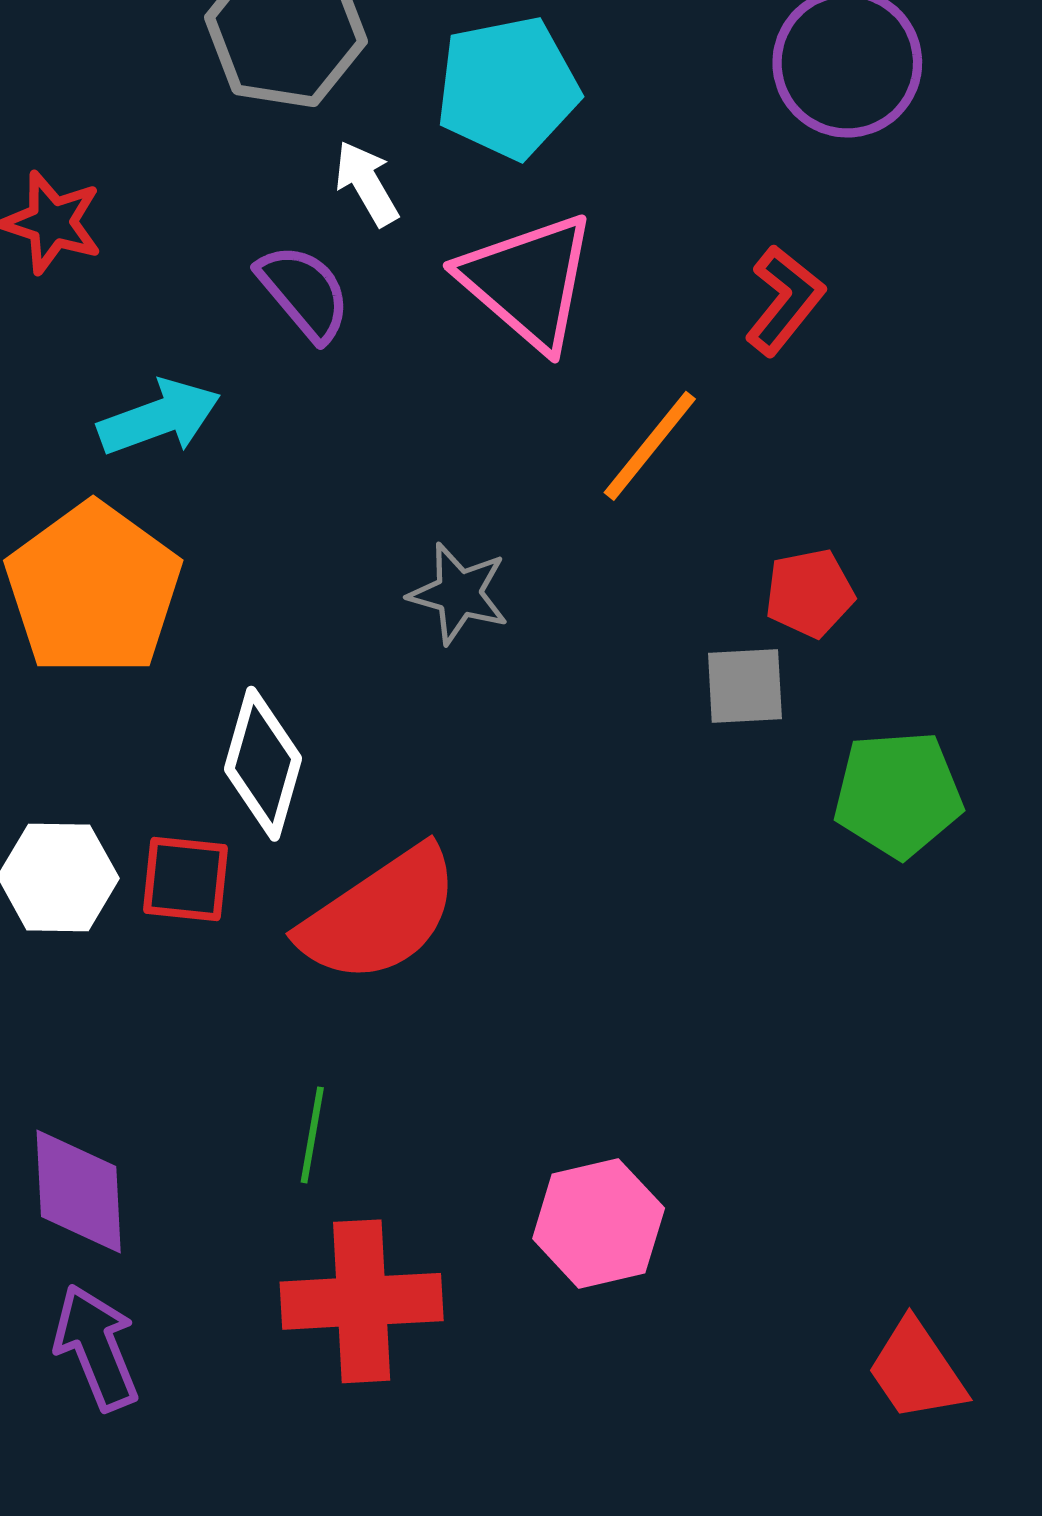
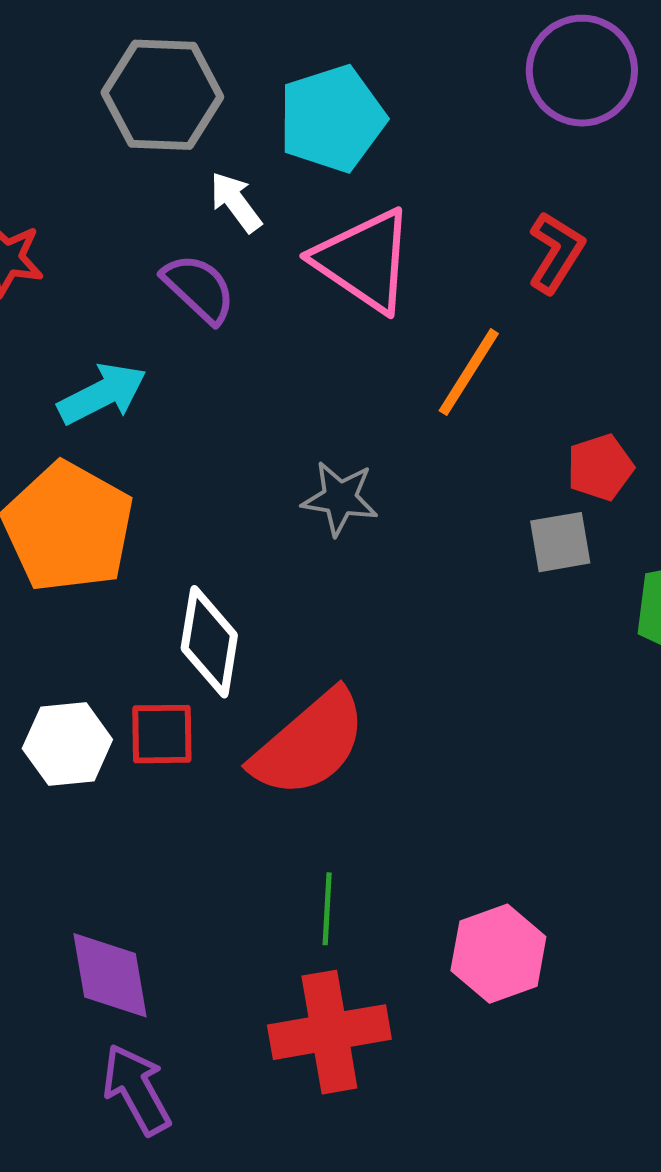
green line: (312, 1135) -> (327, 909), moved

